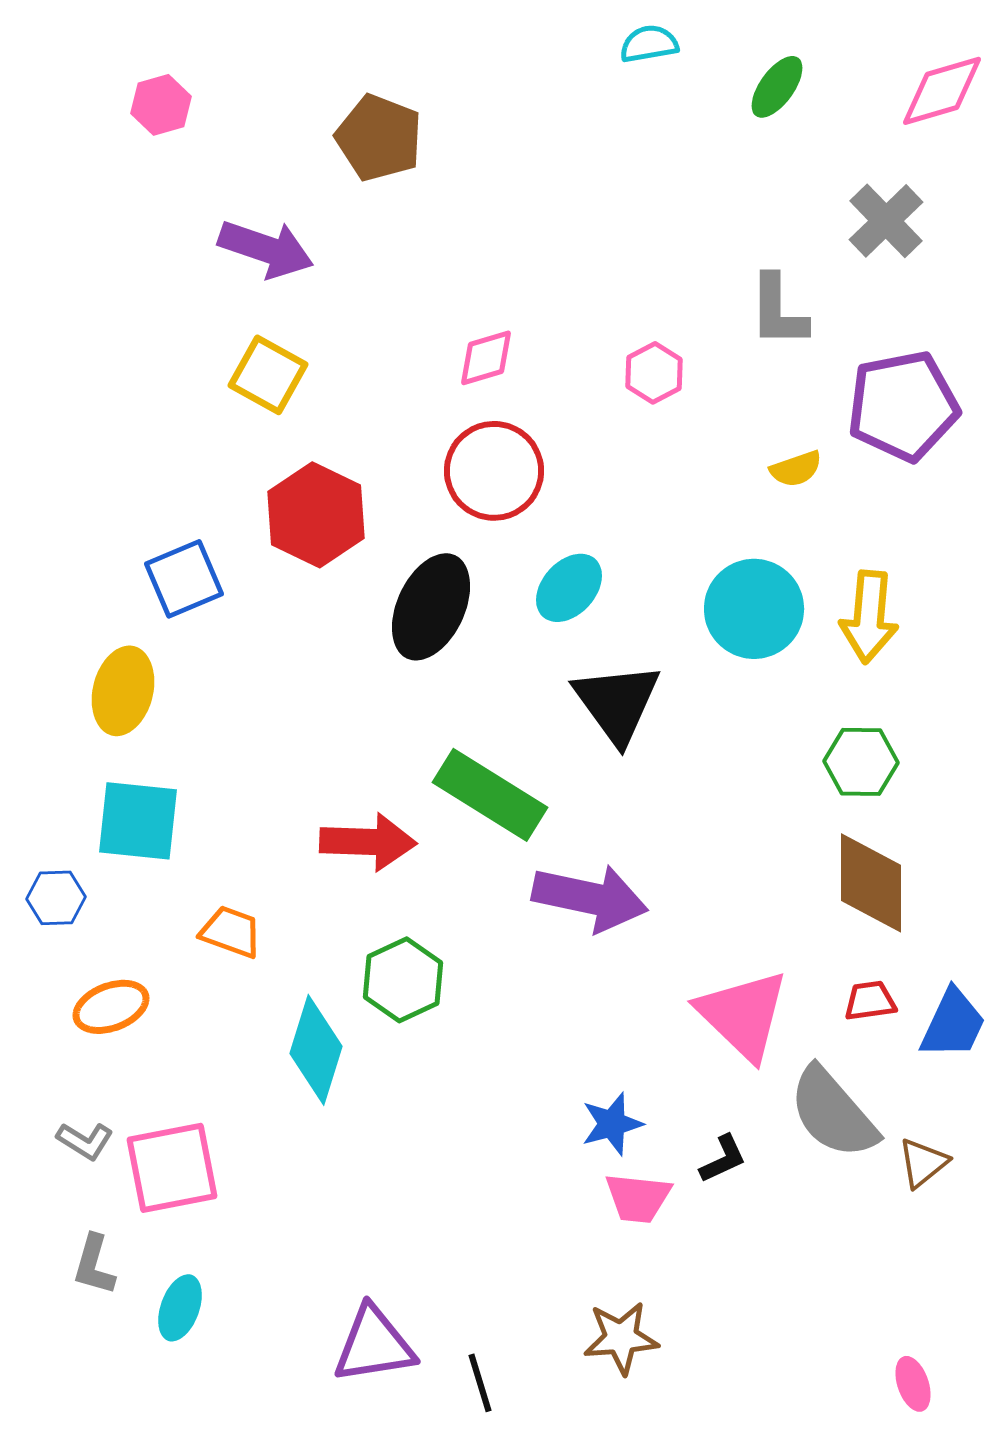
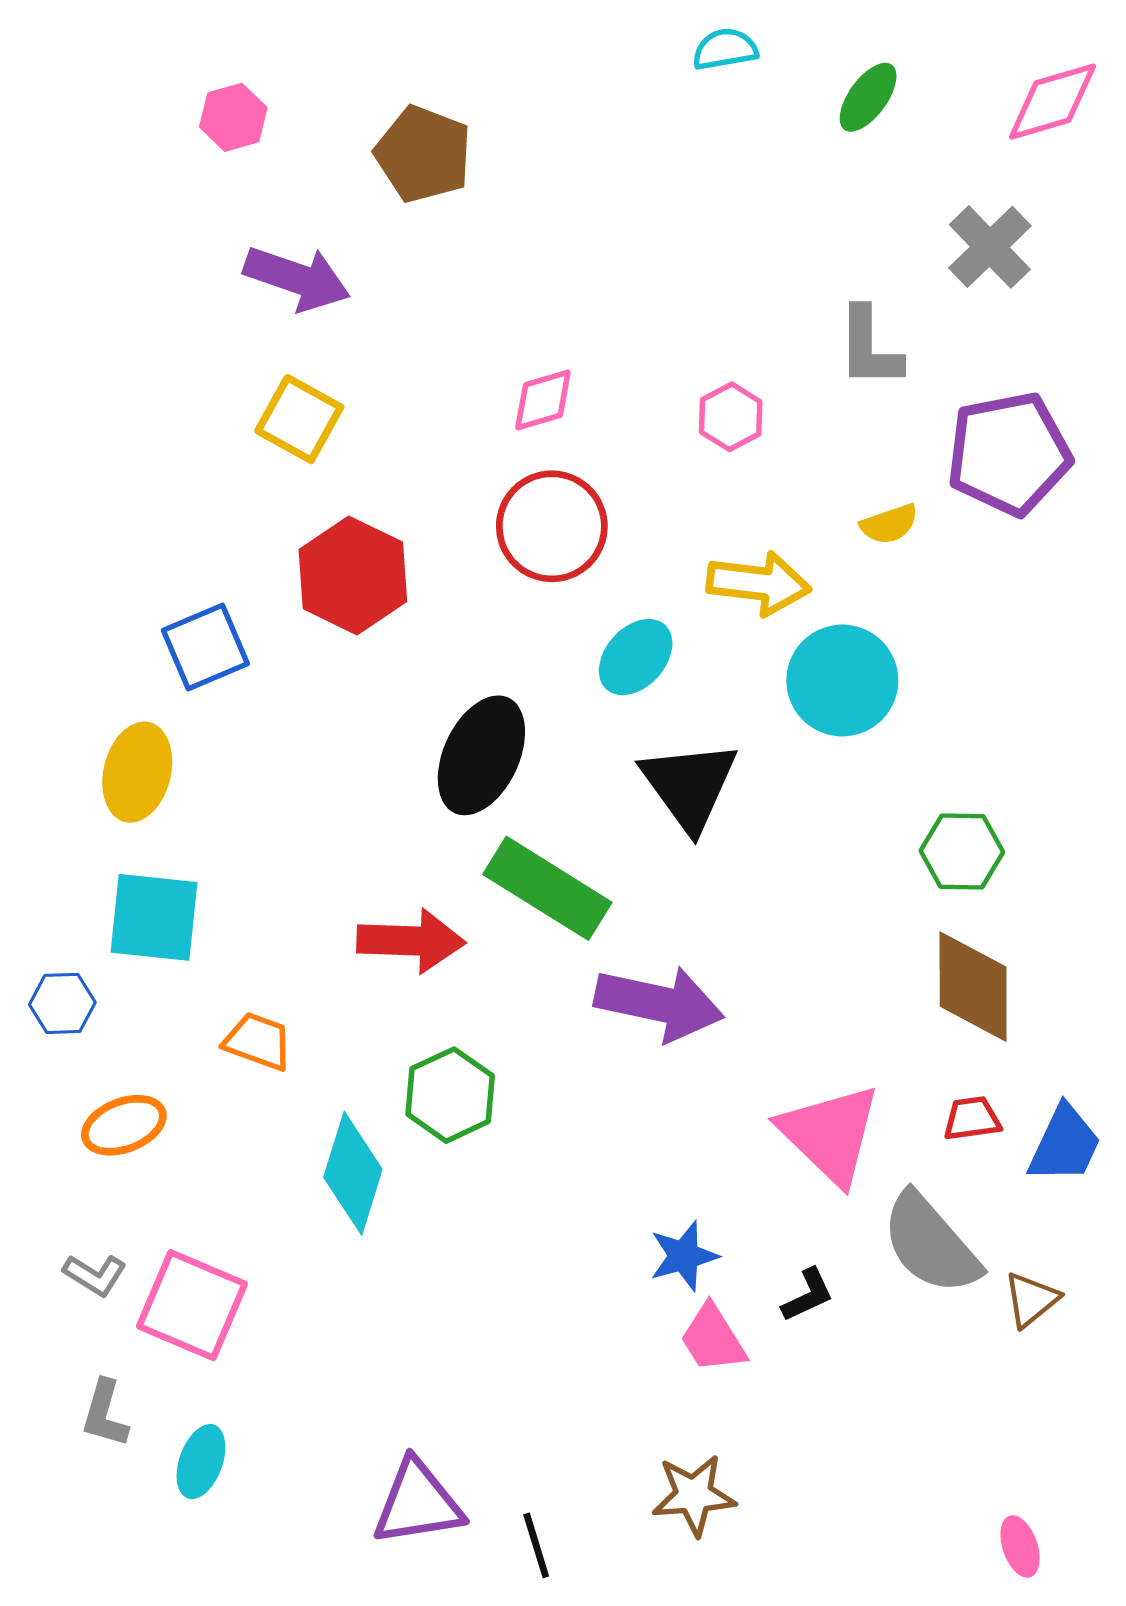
pink hexagon: (161, 105) -> (233, 117), moved
black ellipse: (431, 607) -> (481, 755), moved
yellow arrow: (869, 617) -> (759, 583), moved, turned -88
pink square: (172, 1168) -> (192, 1305), turned 34
pink trapezoid: (638, 1198) -> (713, 1339), turned 52

